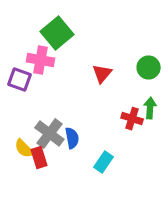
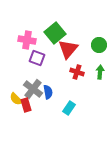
green square: (57, 33) -> (55, 33), moved
red triangle: (102, 73) -> (68, 49), size x1.5
purple square: (19, 79) -> (37, 58), moved
red cross: (132, 119) -> (77, 72), moved

